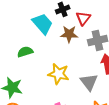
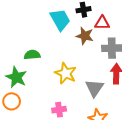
red triangle: (83, 18) -> (102, 23), turned 42
green semicircle: (25, 52) -> (32, 55), moved

